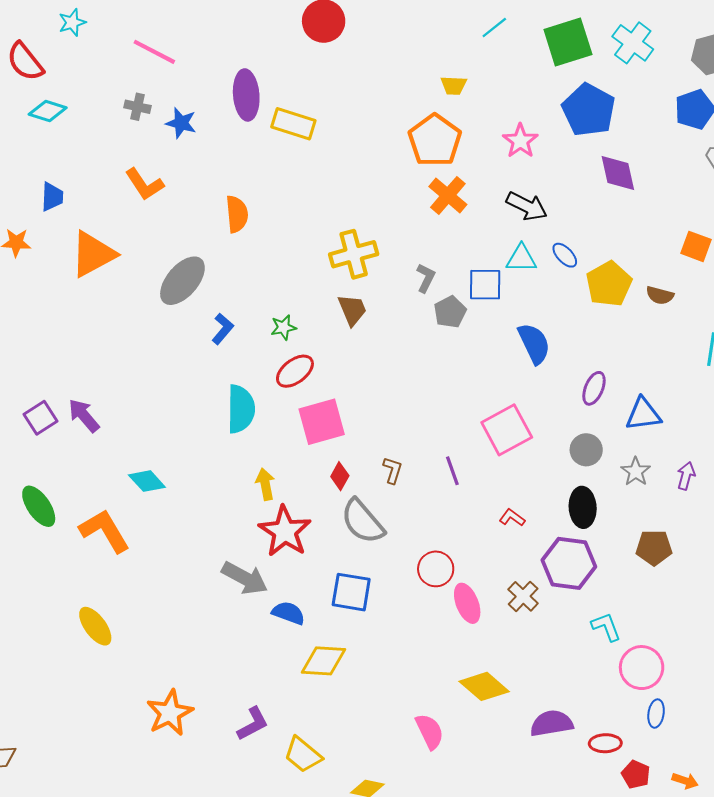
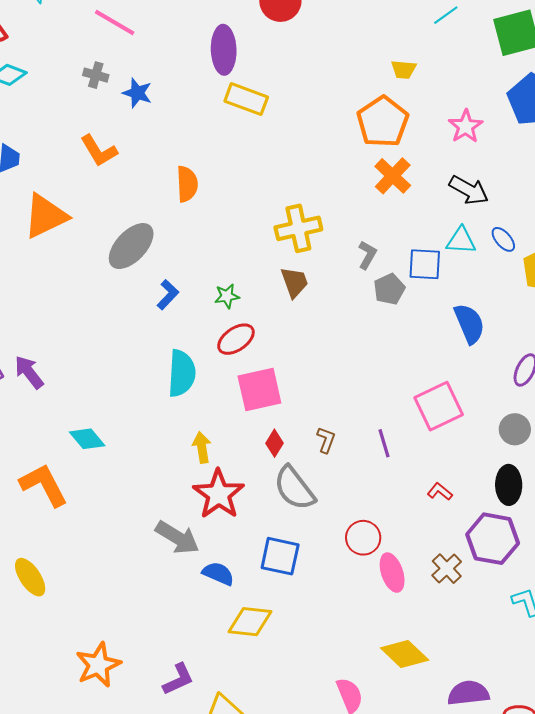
purple ellipse: (246, 95) -> (224, 50), moved

